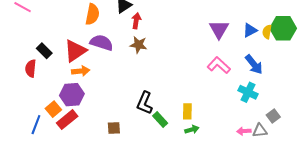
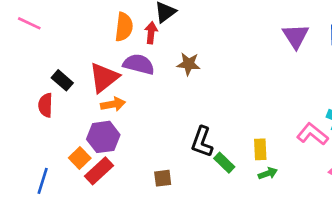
red arrow: (136, 21) -> (151, 33), moved
pink L-shape: (219, 65) -> (312, 134), moved
blue line: (36, 125) -> (43, 181), moved

